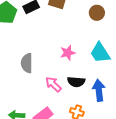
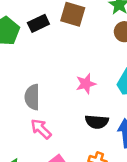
pink arrow: (53, 84) -> (41, 129), moved

